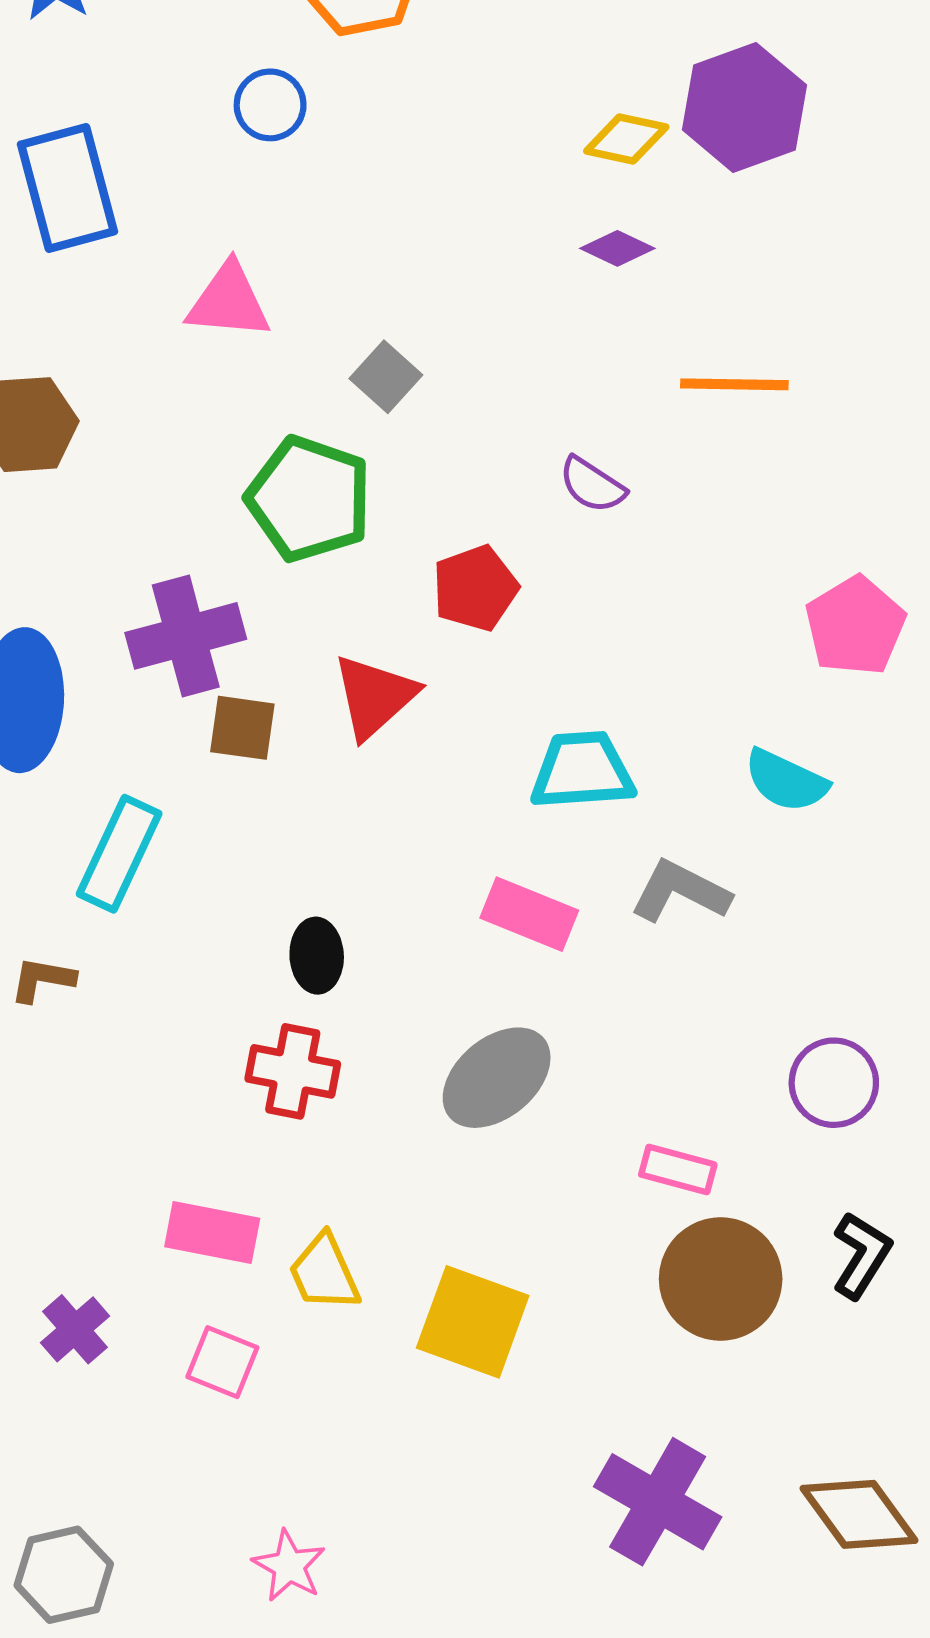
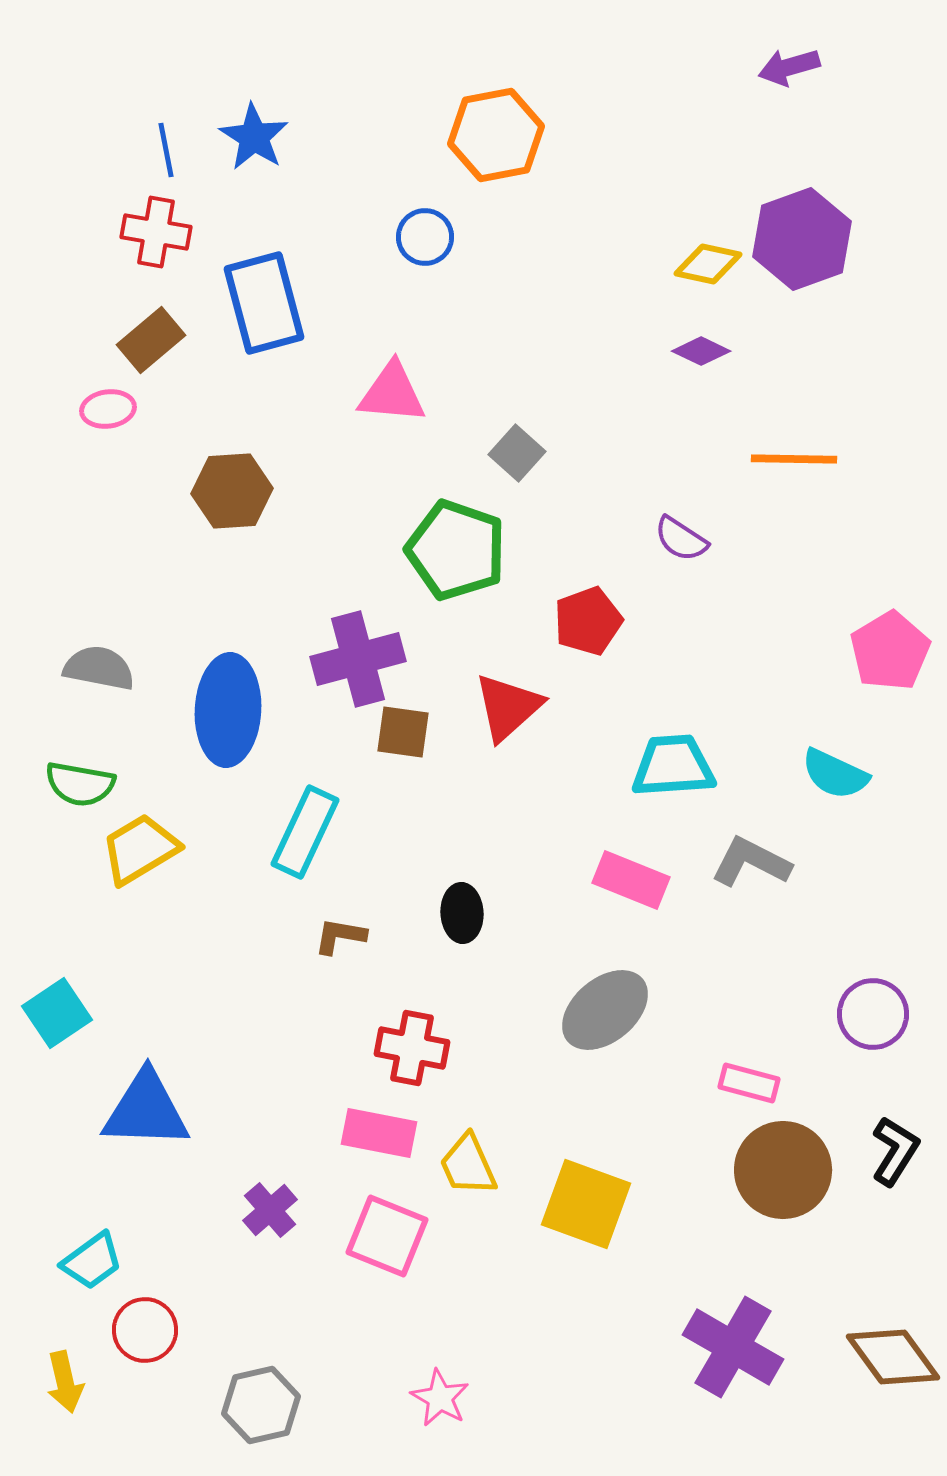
brown L-shape: (42, 980) -> (340, 936), moved
red cross: (293, 1071) -> (412, 1048), moved
pink square: (222, 1362) -> (387, 1236), size x1.4

